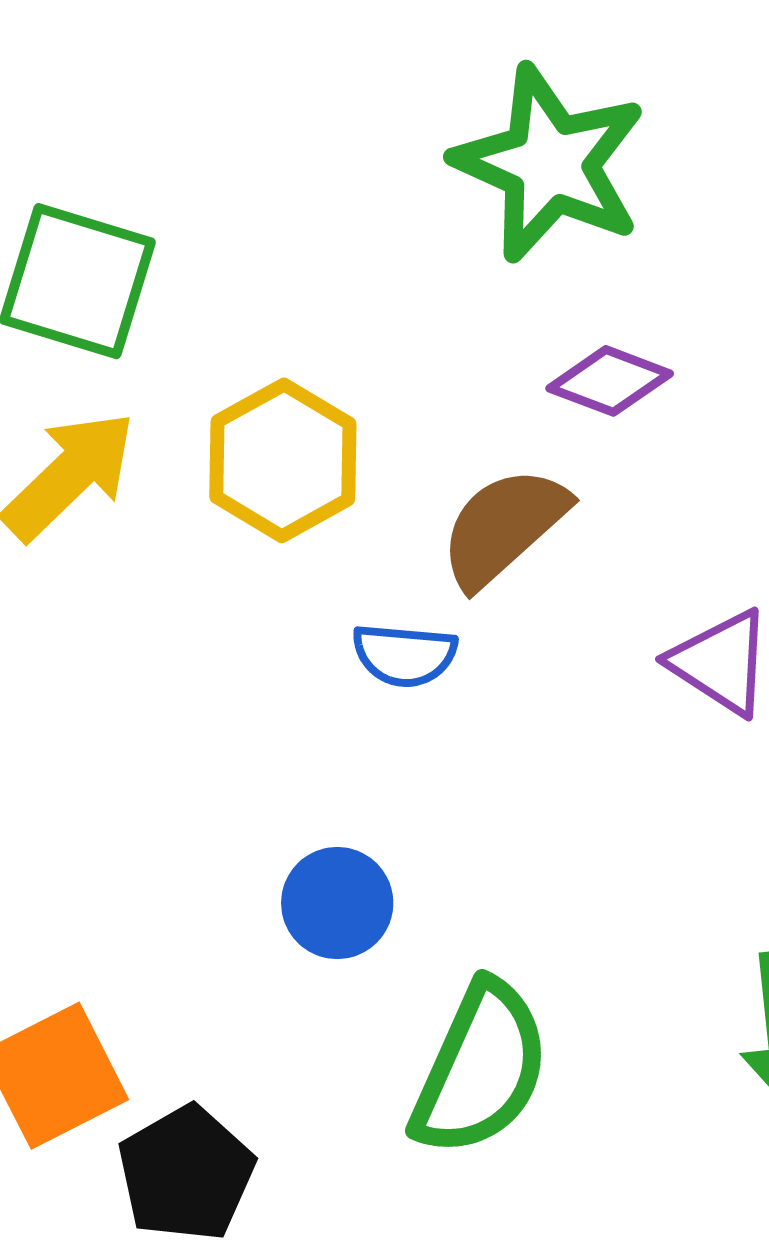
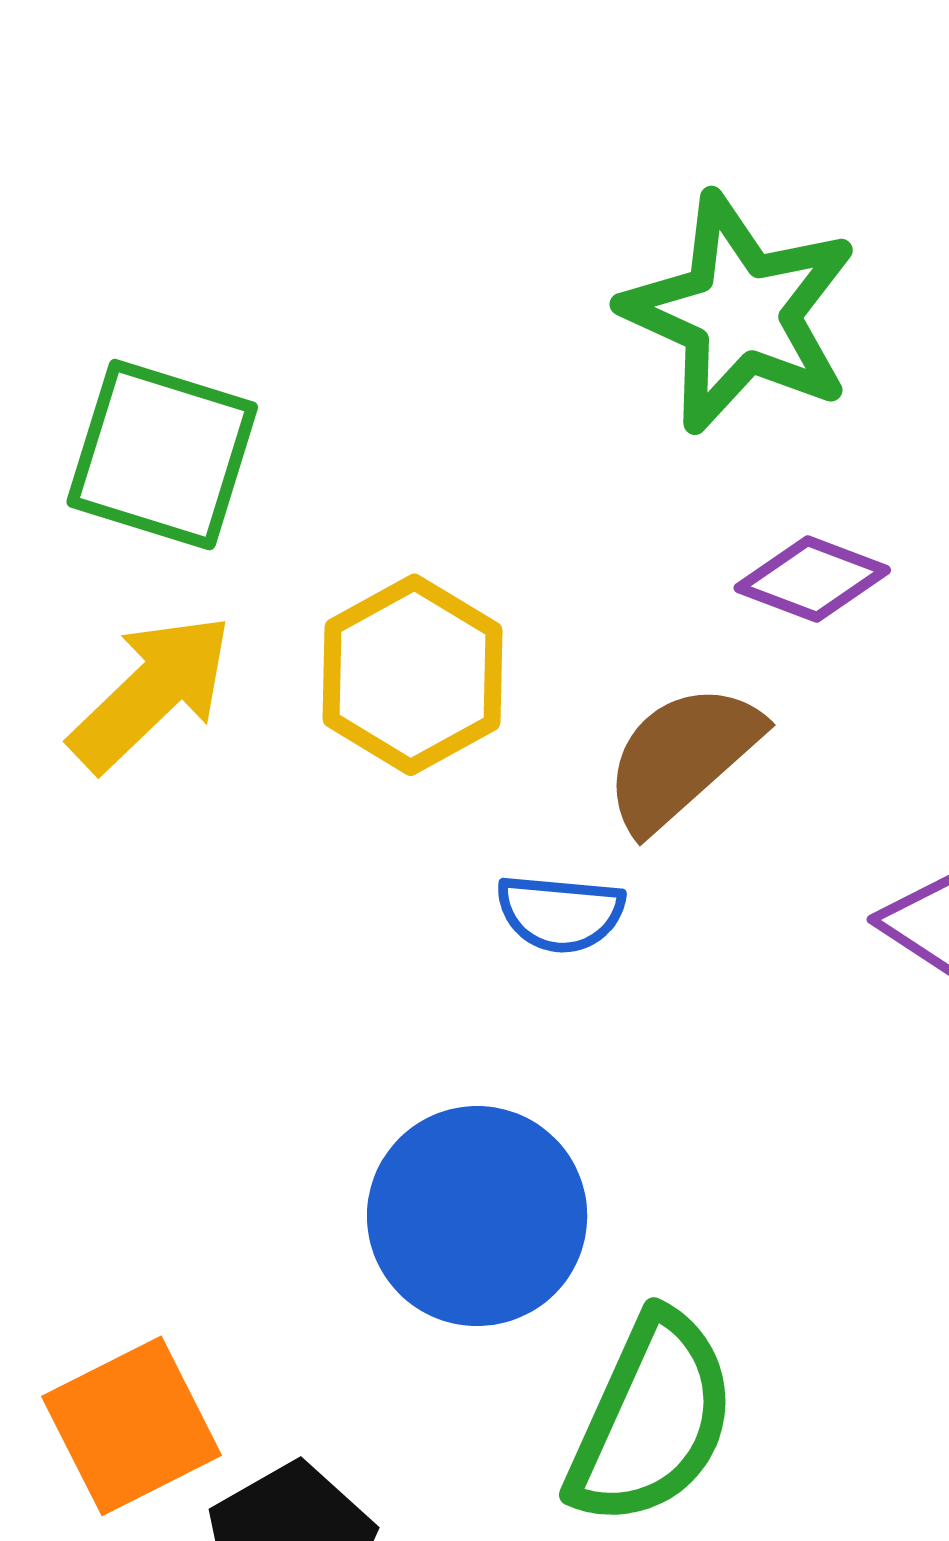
blue circle: (337, 903) -> (477, 1216), size x1.6

